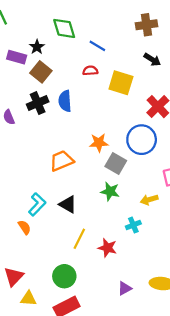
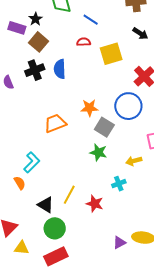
yellow square: (121, 83) -> (111, 54), turned -35
black triangle: (68, 204) -> (46, 205), moved
purple triangle: (125, 288) -> (119, 243), moved

